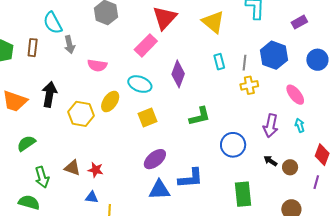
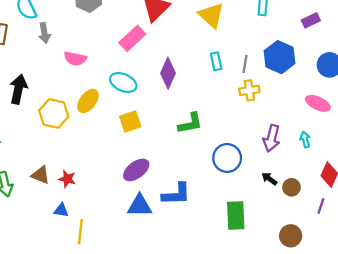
pink ellipse: (295, 95) -> (318, 103), moved, turned -30

